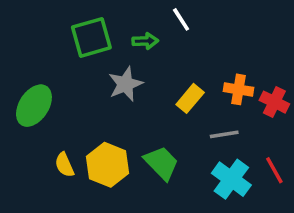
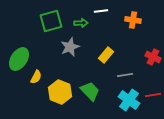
white line: (181, 19) -> (101, 11), turned -64
orange cross: (239, 89) -> (133, 20), moved
yellow semicircle: (64, 165) -> (36, 77), moved, turned -128
red line: (274, 170) -> (153, 95), turned -70

